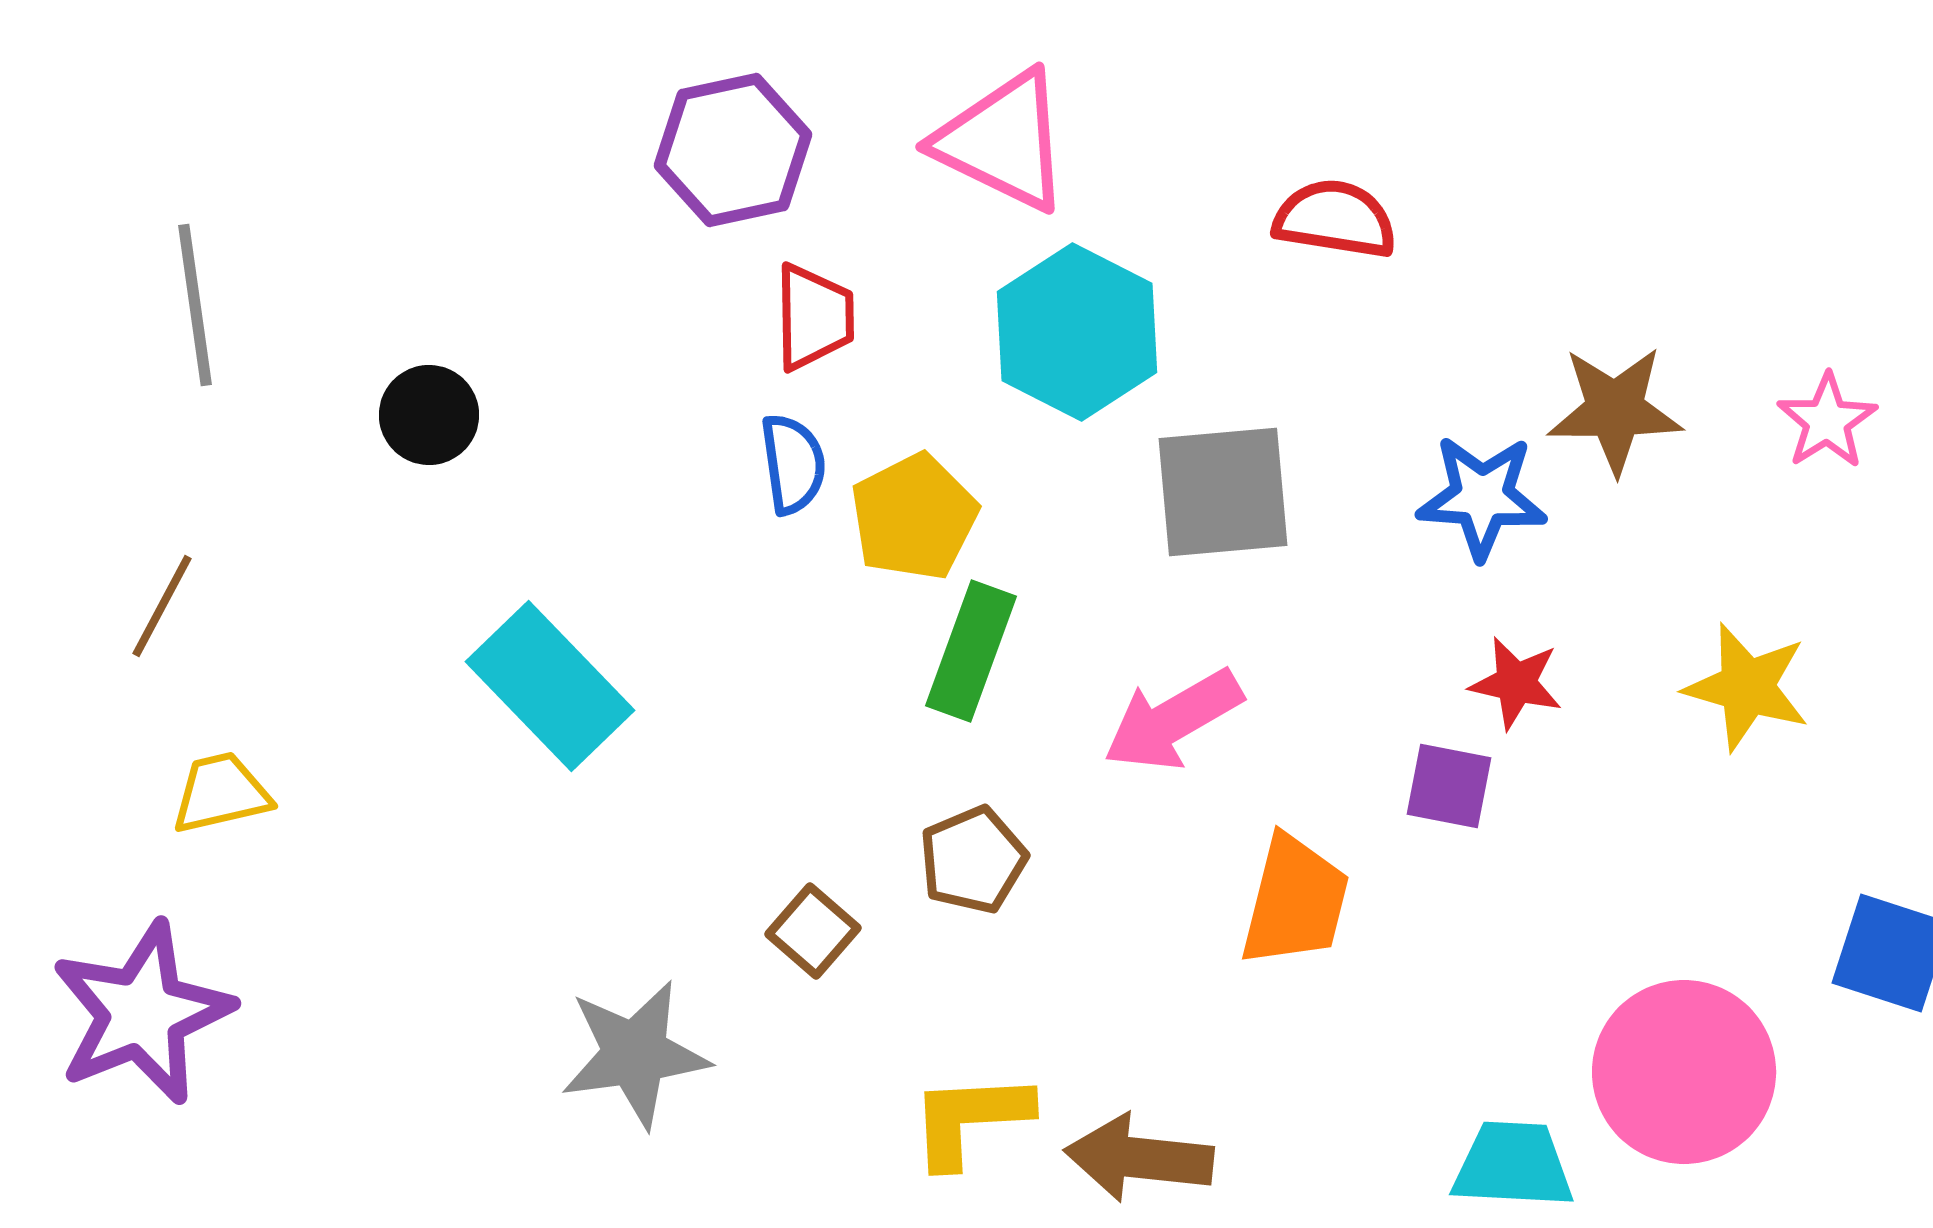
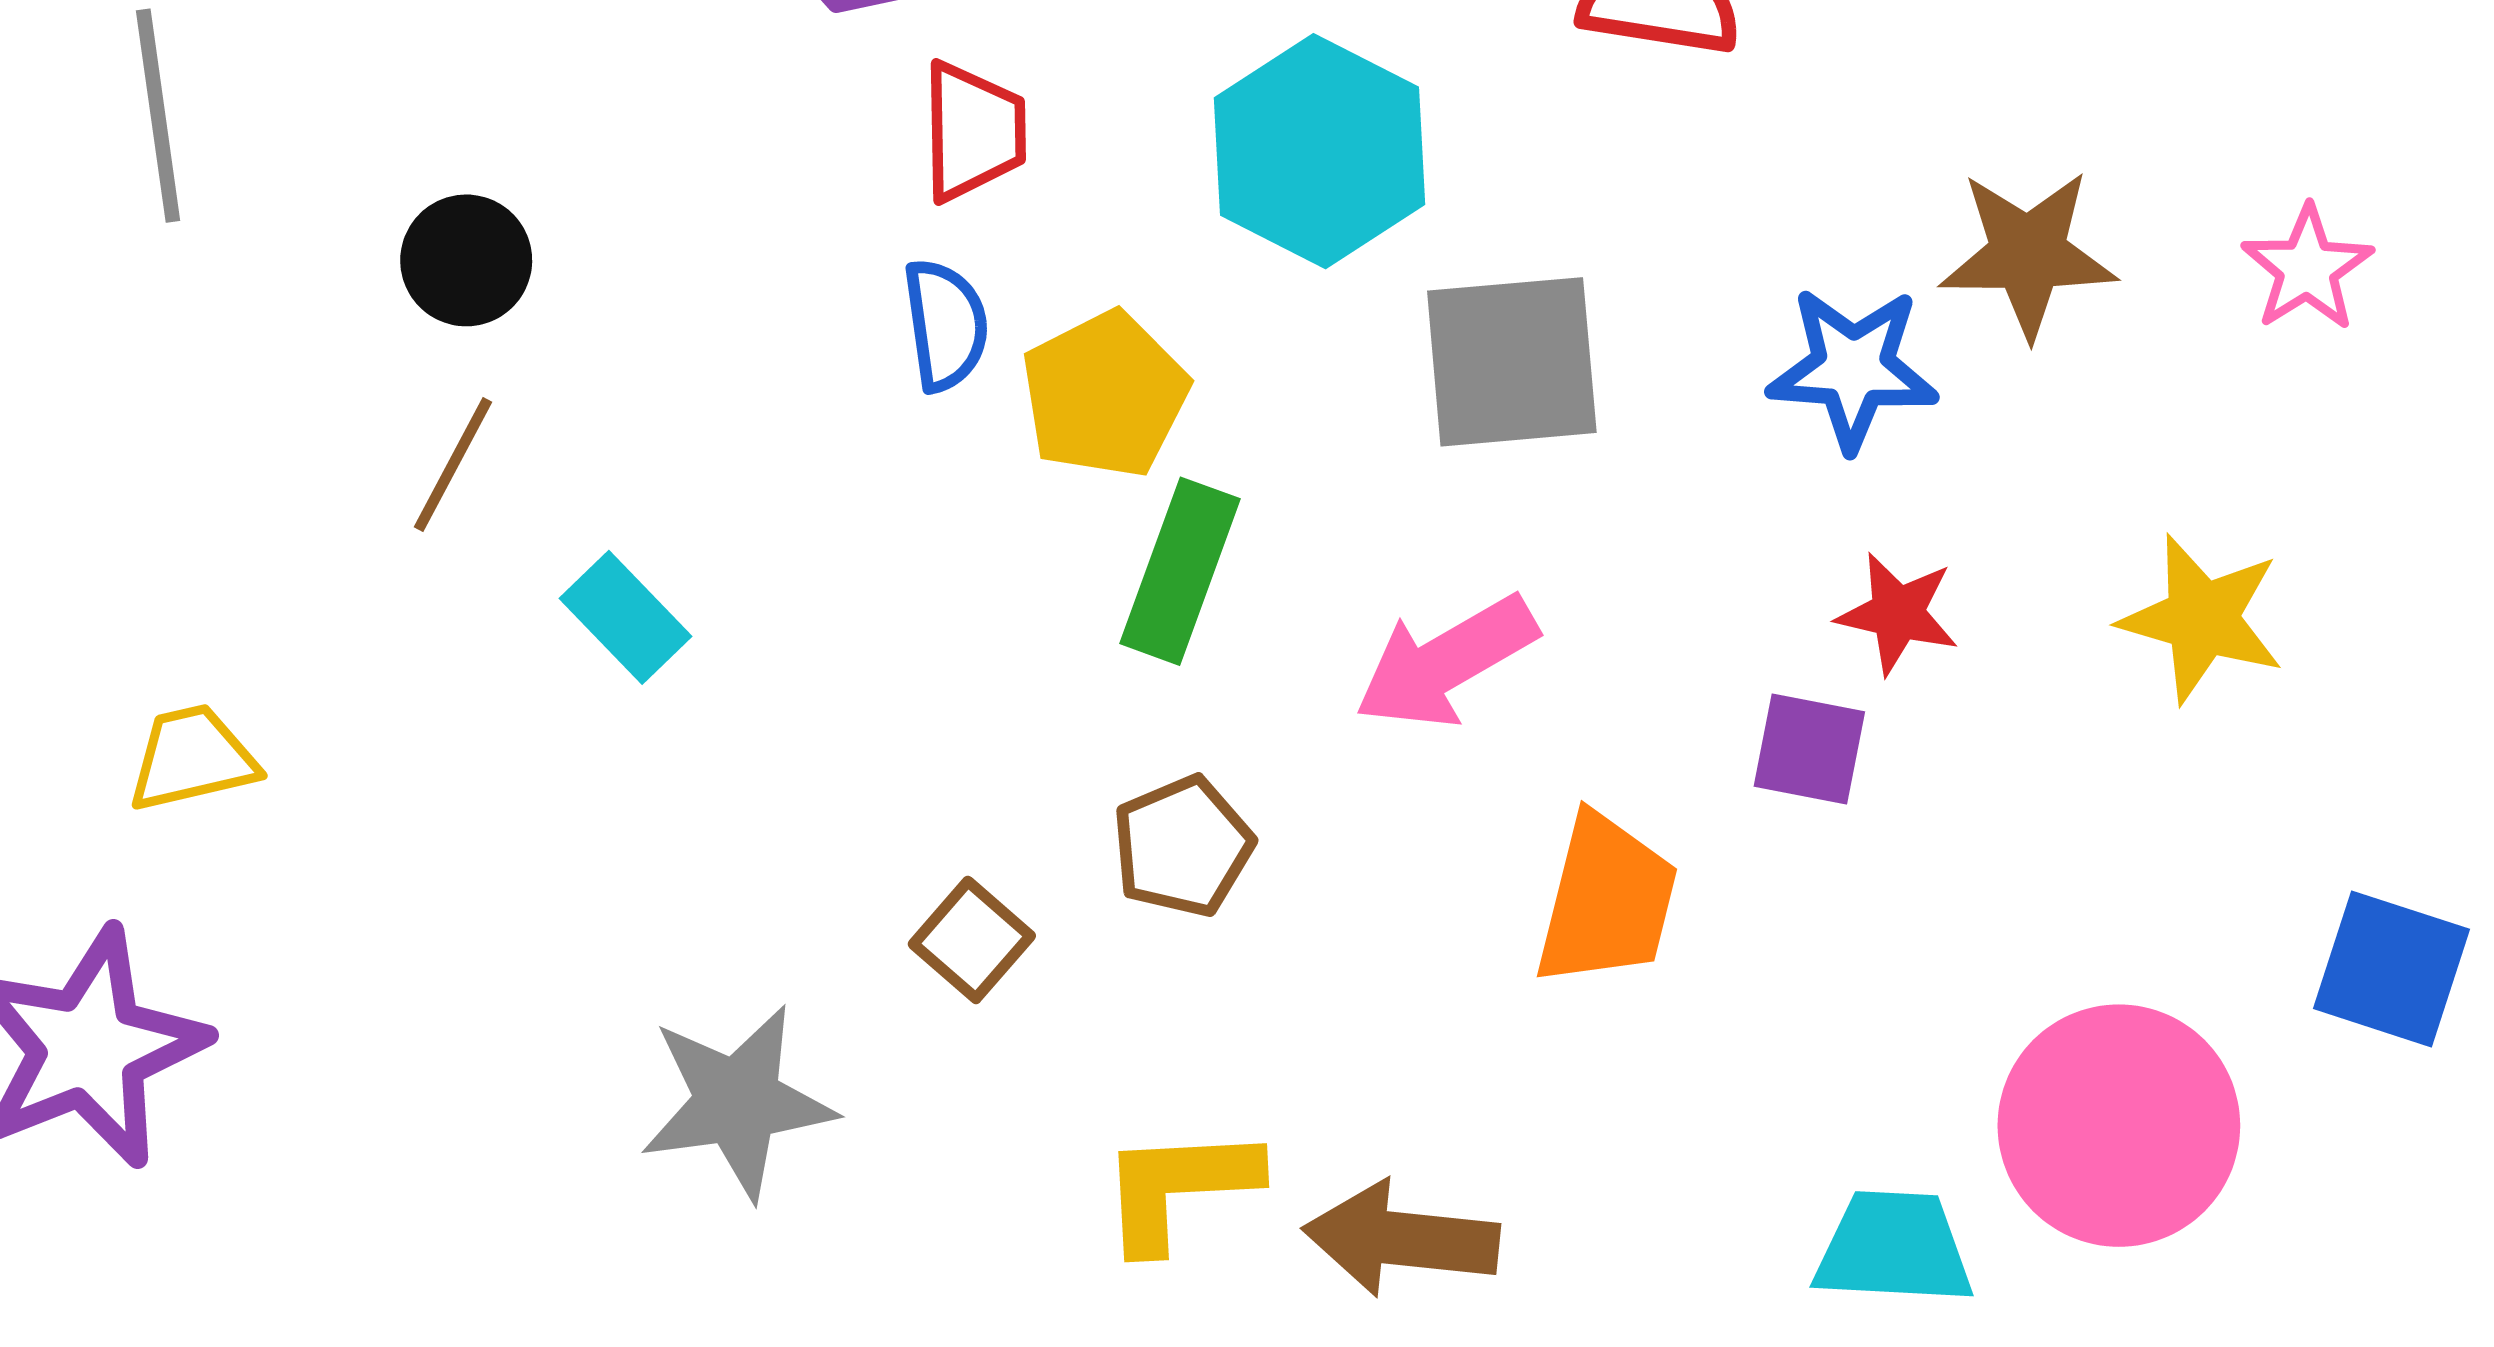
brown line: (162, 606) -> (453, 465), moved
cyan rectangle: (550, 686) -> (626, 617), size x0.6

